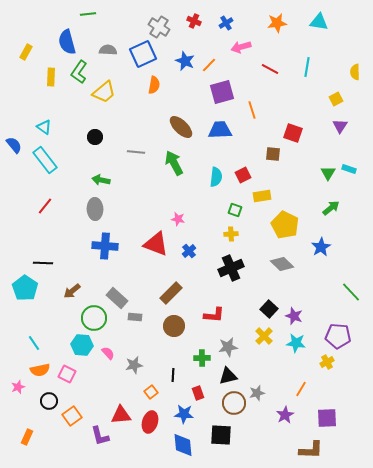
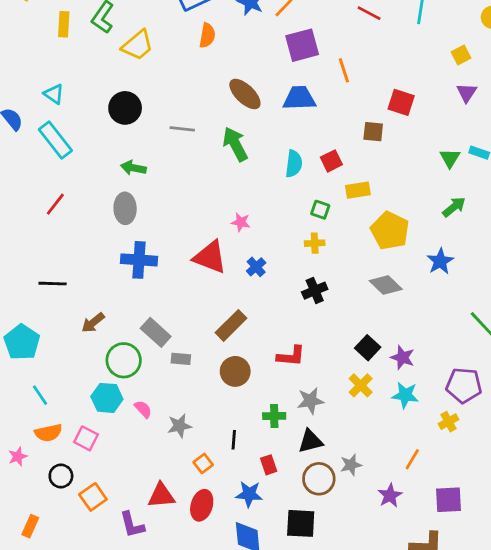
black circle: (95, 137) -> (125, 108), size x1.5
black cross: (231, 268) -> (315, 291), size x0.7
cyan pentagon: (25, 288) -> (22, 342), moved

